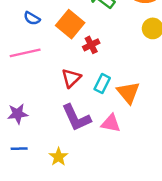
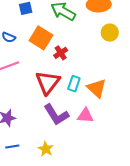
red triangle: (71, 78) -> (48, 82), size x1.5

